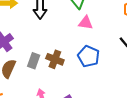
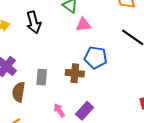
brown cross: (55, 59) -> (75, 73), moved

